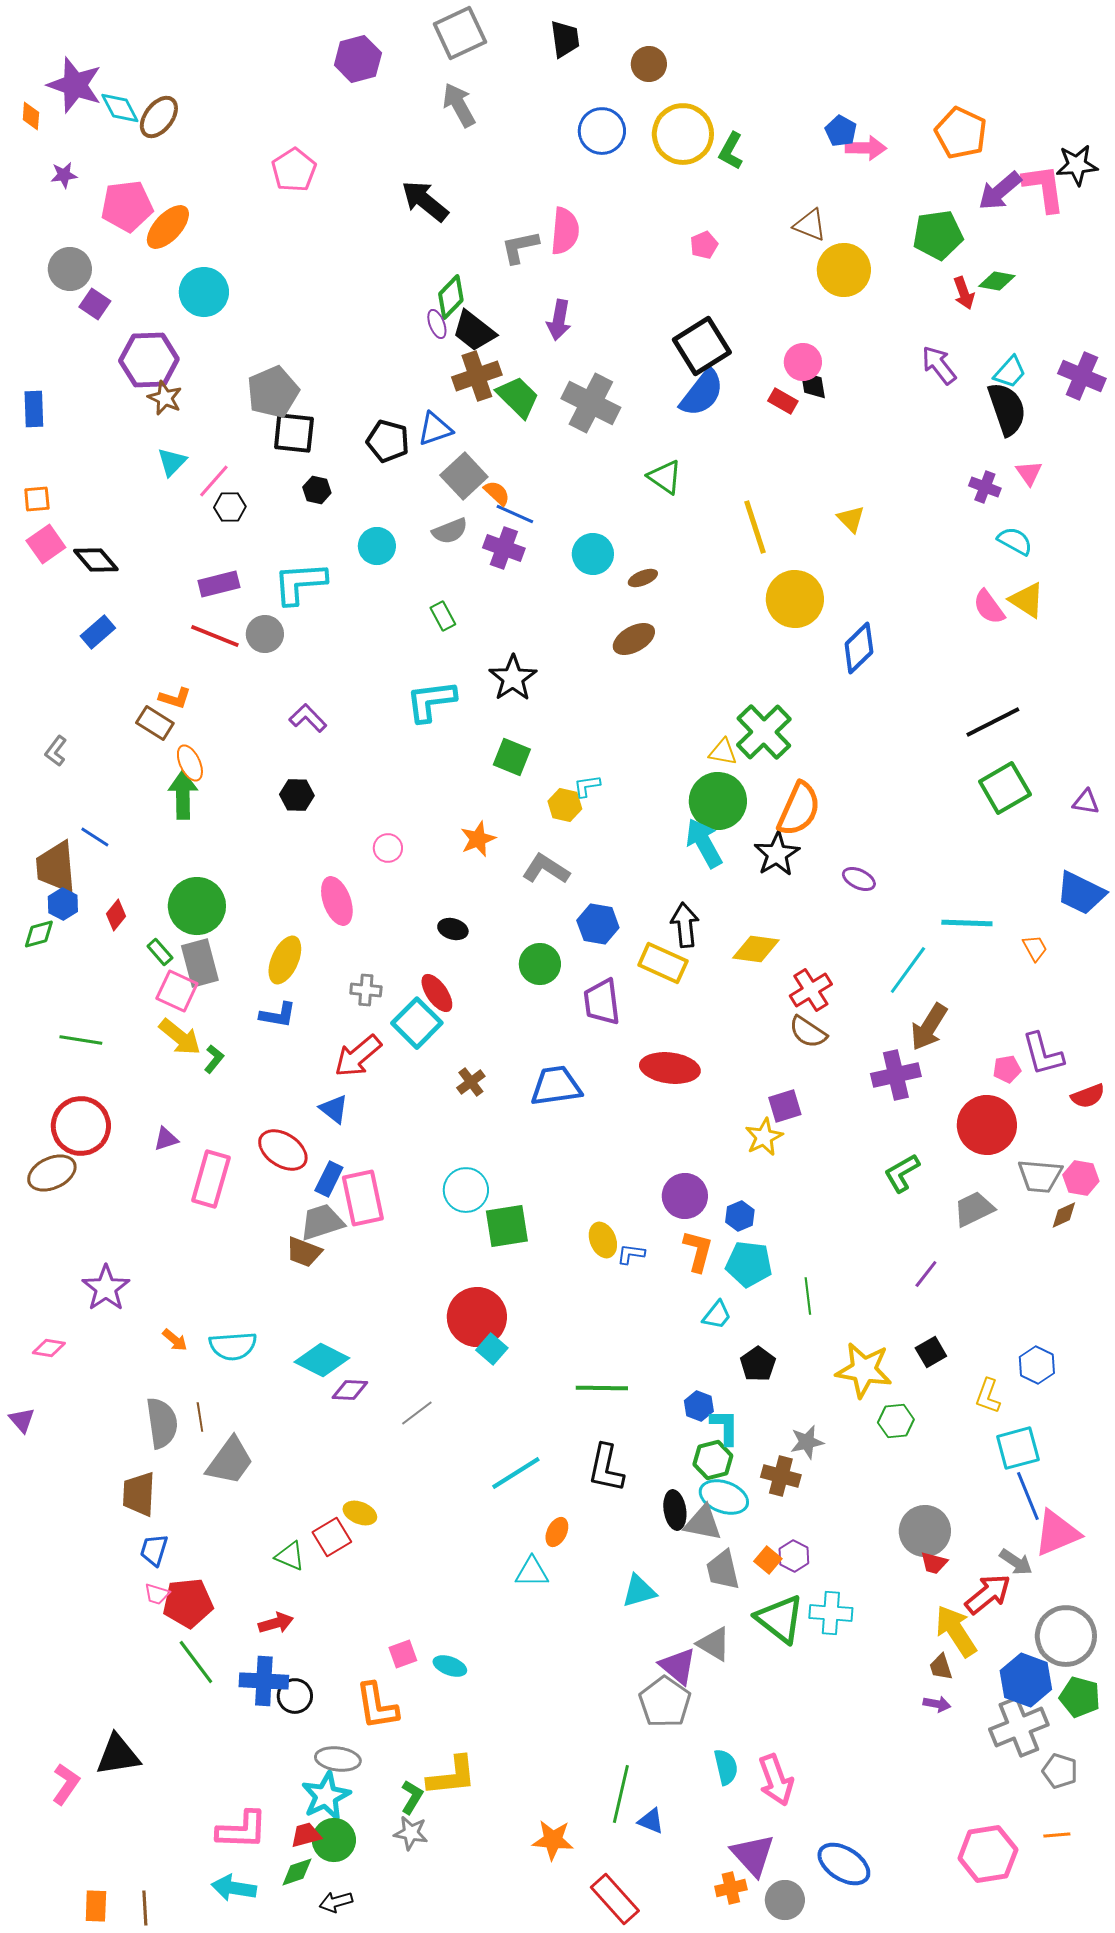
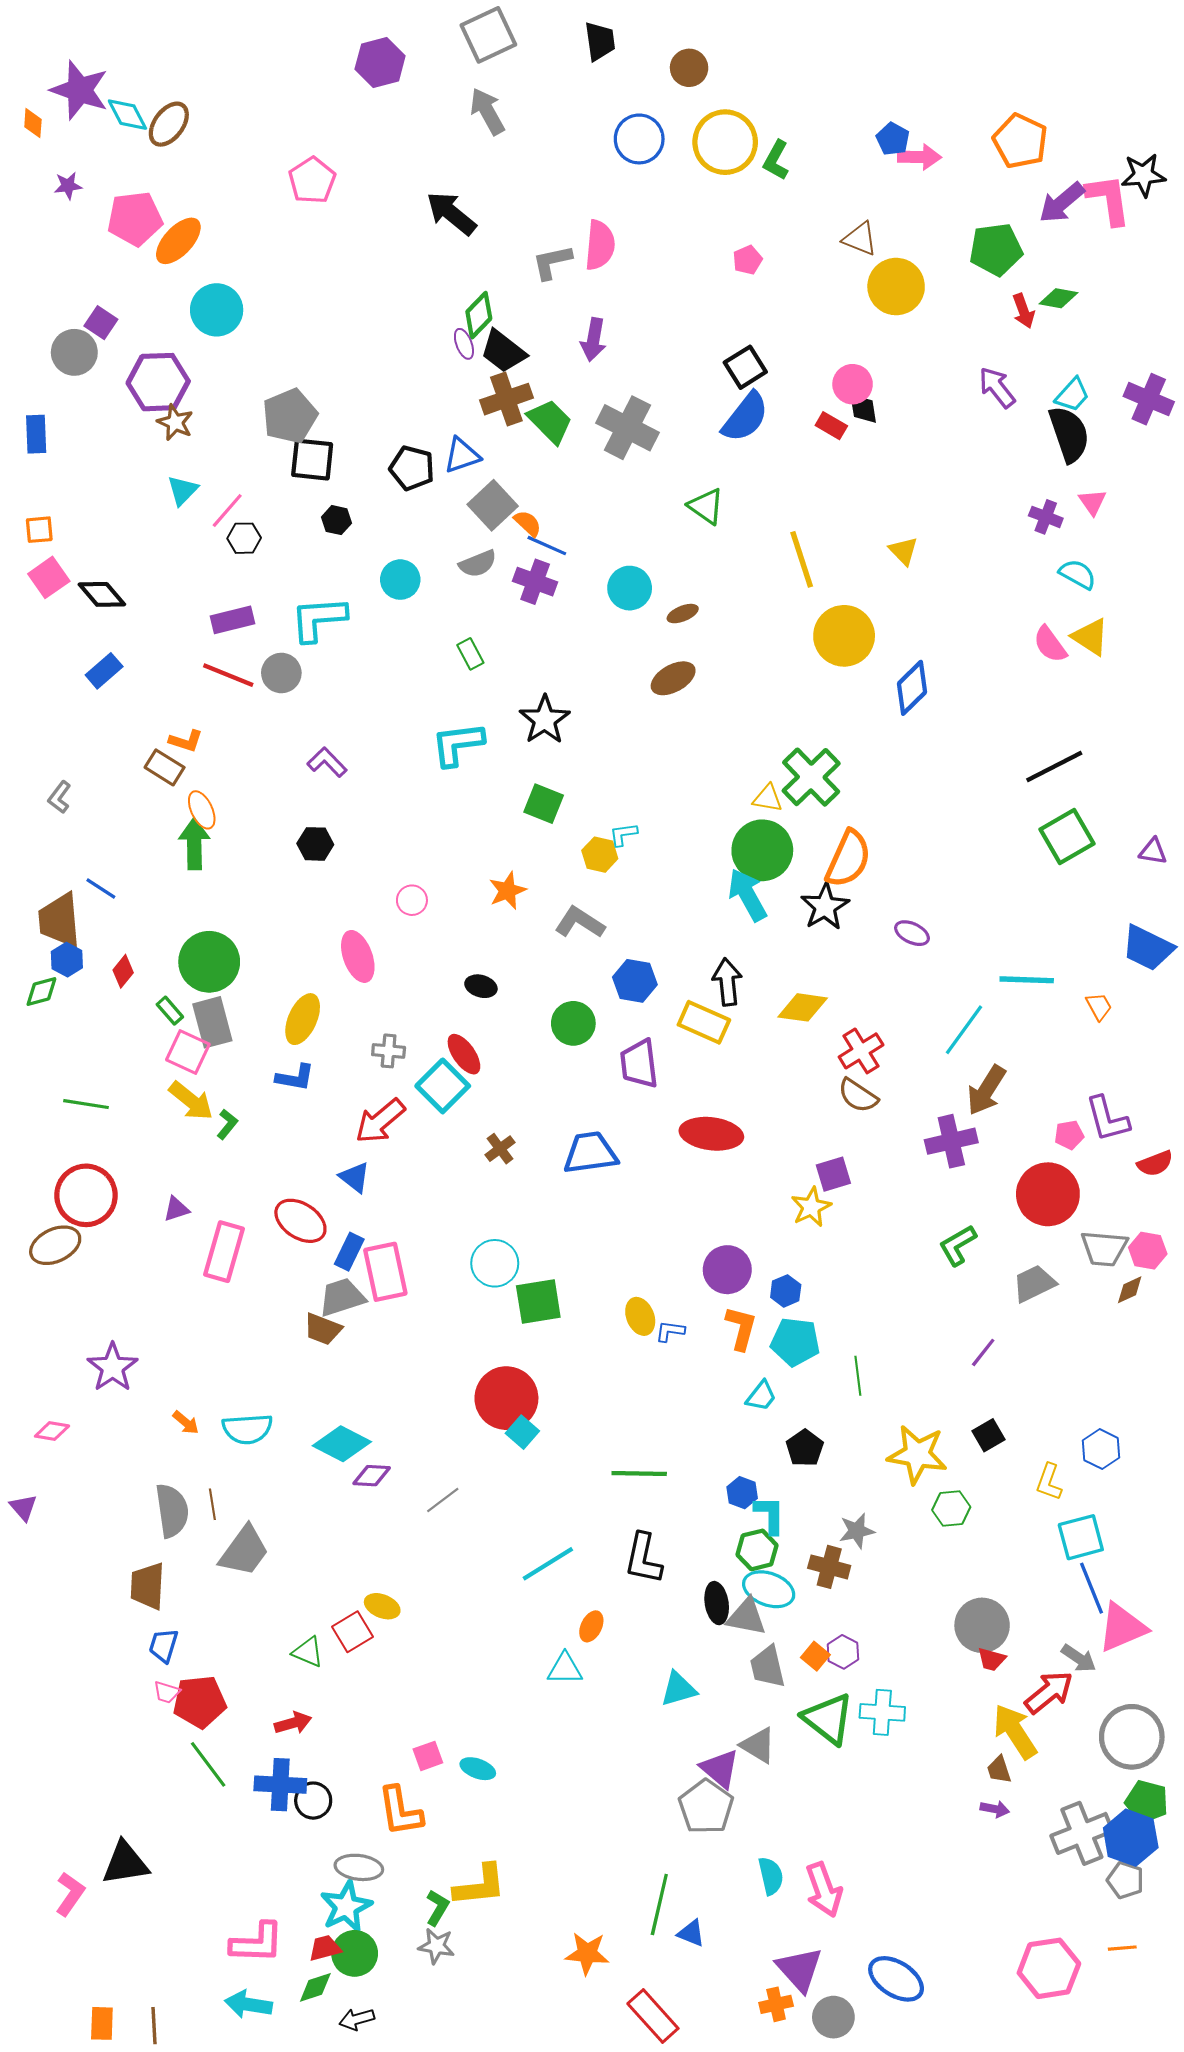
gray circle: (70, 269) -> (74, 352), moved
black square: (702, 346) -> (745, 367), size x0.7
blue hexagon: (1026, 1680) -> (1131, 1838), moved

